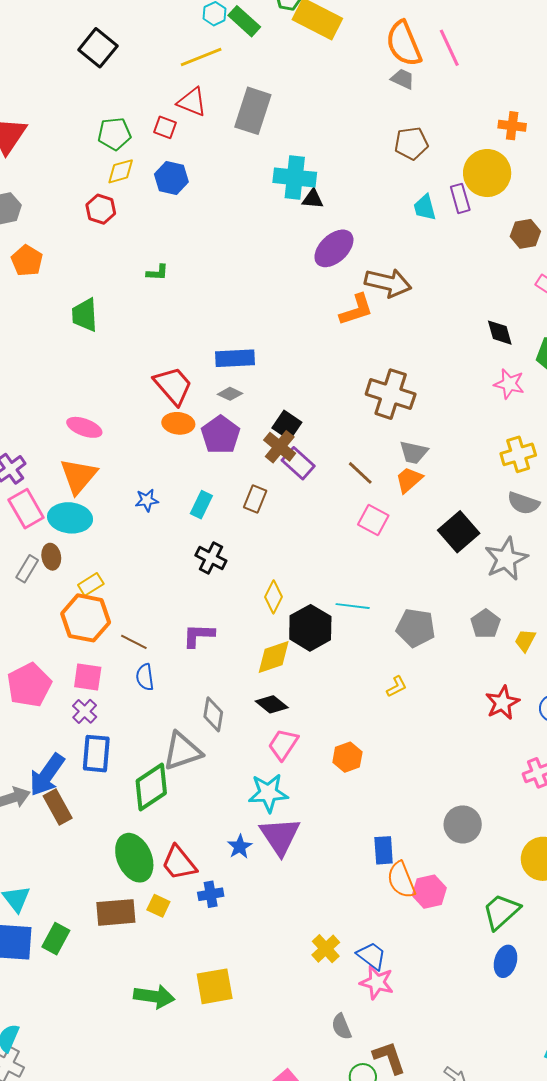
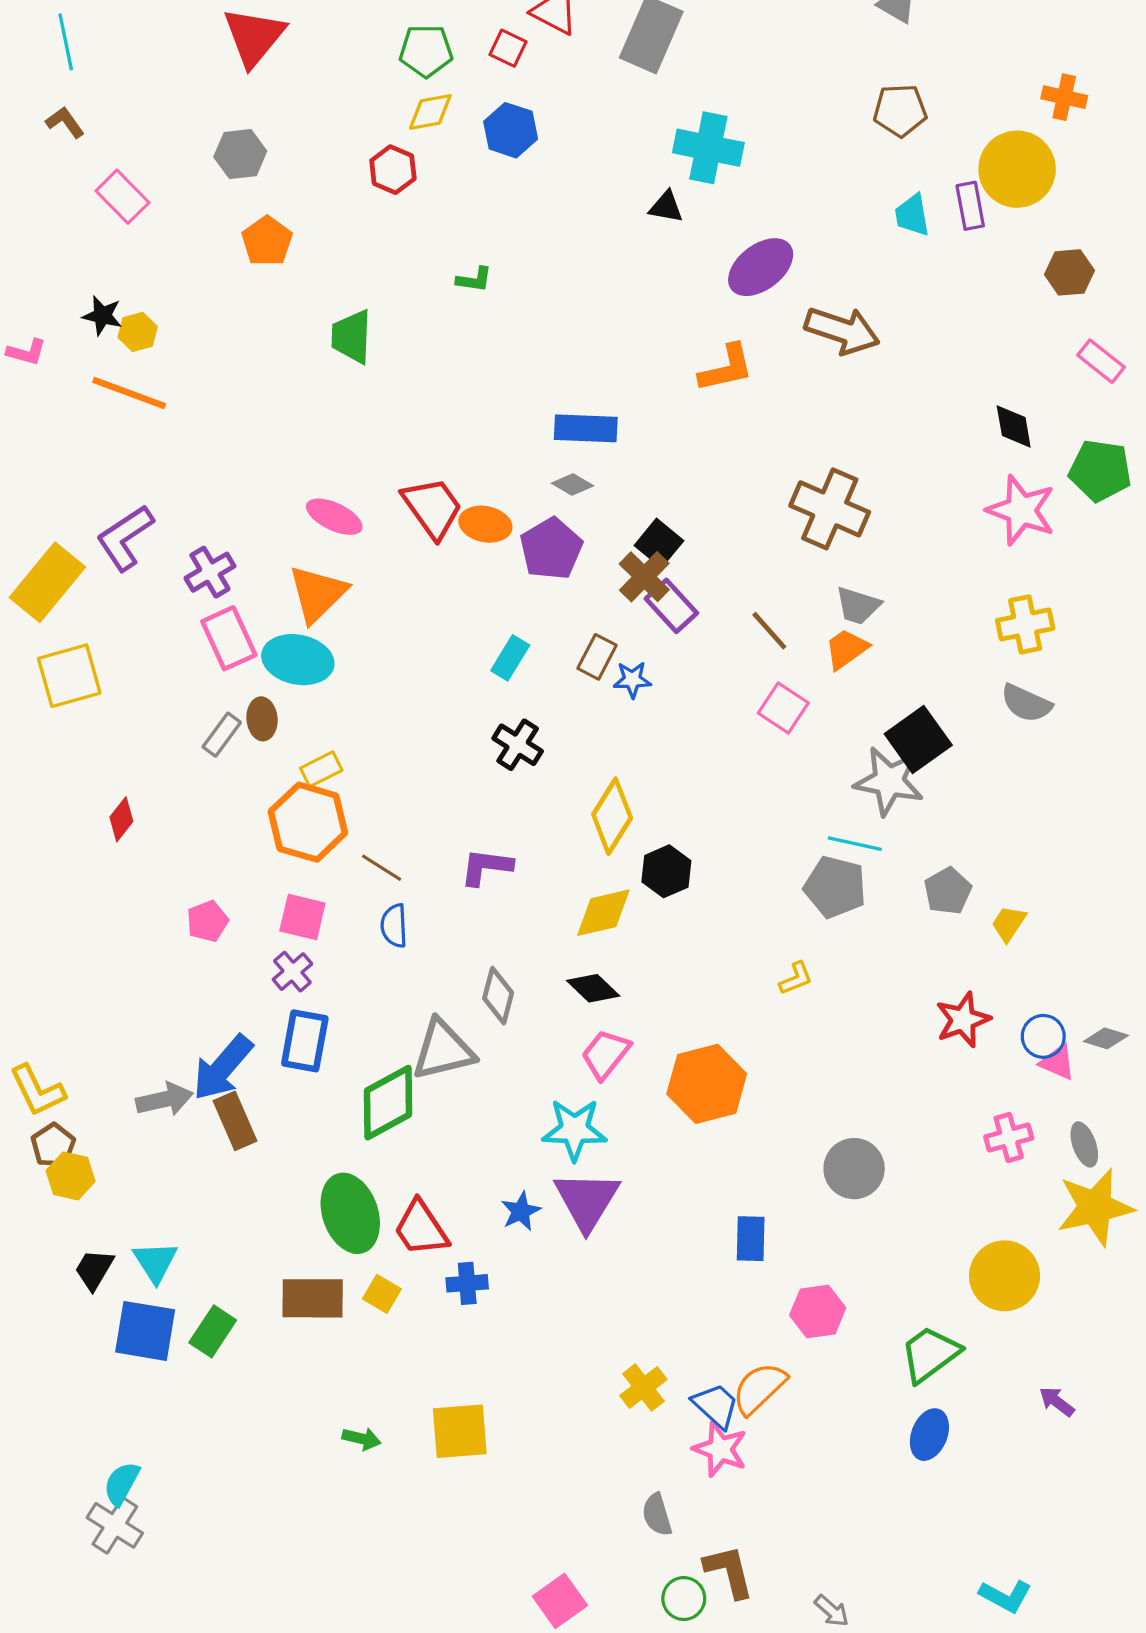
black triangle: (313, 199) -> (666, 207), moved
orange L-shape: (356, 310) -> (726, 368), moved
pink star: (509, 384) -> (1021, 510), size x1.4
red trapezoid: (173, 386) -> (432, 508), moved
blue star: (147, 500) -> (632, 680), moved
gray star: (506, 559) -> (889, 781), moved, turned 30
yellow diamond: (274, 597) -> (612, 816), size x1.4
cyan line: (353, 606) -> (855, 844), moved
black hexagon: (310, 628) -> (666, 871), size x0.7
pink pentagon: (29, 685) -> (208, 921), size x0.6
orange hexagon: (347, 757) -> (707, 1084), size x1.6
gray circle: (463, 824) -> (854, 1169), moved
orange semicircle: (401, 880) -> (759, 1388), moved, turned 63
green arrow: (154, 996) -> (362, 1439), size x0.6

